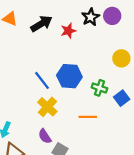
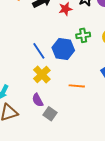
green cross: (99, 88) -> (83, 35), moved, turned -32

